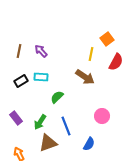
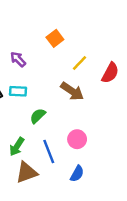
orange square: (107, 39) -> (55, 38), moved
yellow line: (91, 54) -> (79, 63), turned 32
pink circle: (102, 116) -> (77, 139), moved

